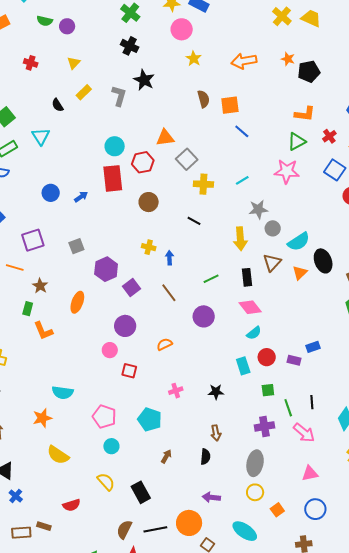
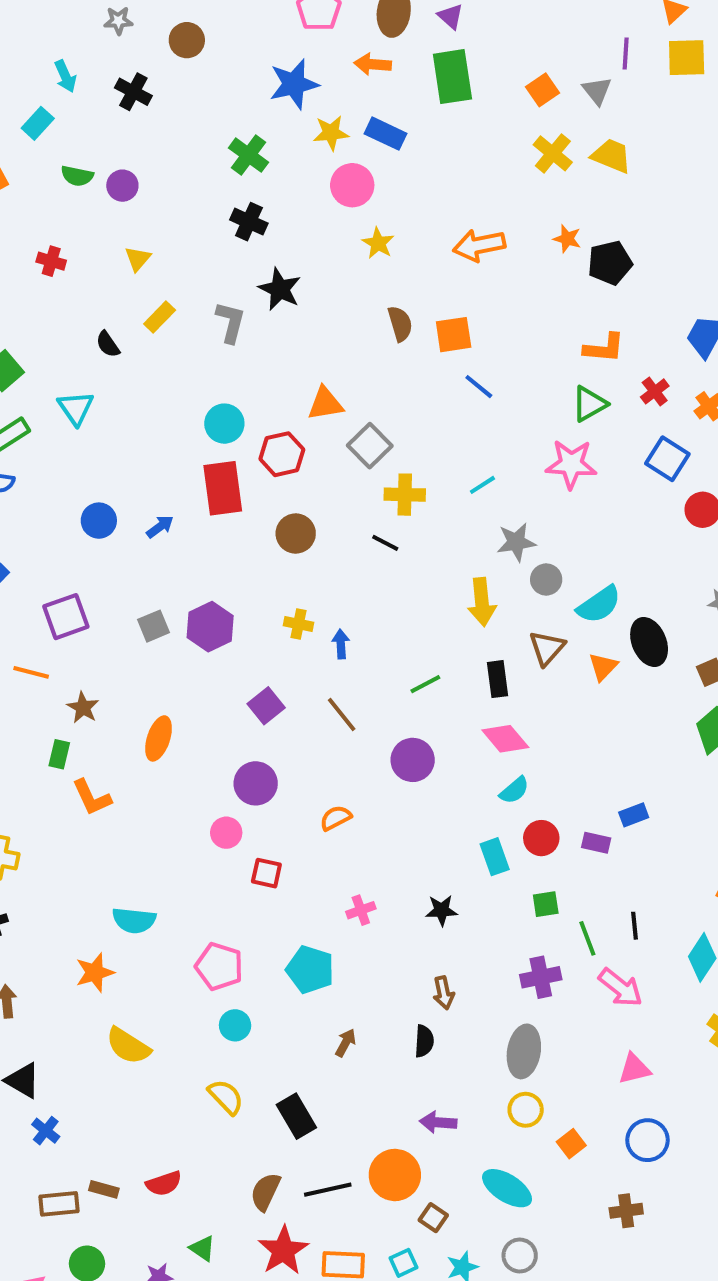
black line: (194, 221) -> (385, 543), moved
purple hexagon: (106, 269) -> (210, 627), moved
red semicircle: (71, 505) -> (164, 1184), moved

